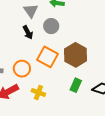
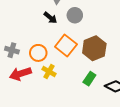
black arrow: (28, 32) -> (50, 18), turned -32
yellow cross: (38, 93) -> (49, 71), moved

